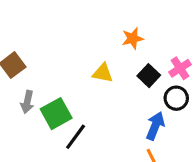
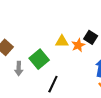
orange star: (133, 38) -> (78, 45), moved
green square: (56, 114) -> (39, 59), moved

